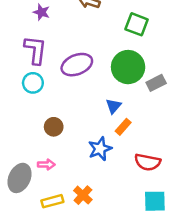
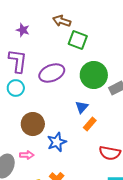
green square: (137, 24) -> (78, 40), moved
brown circle: (54, 127) -> (33, 124), size x1.5
blue star: (100, 149) -> (57, 142), moved

